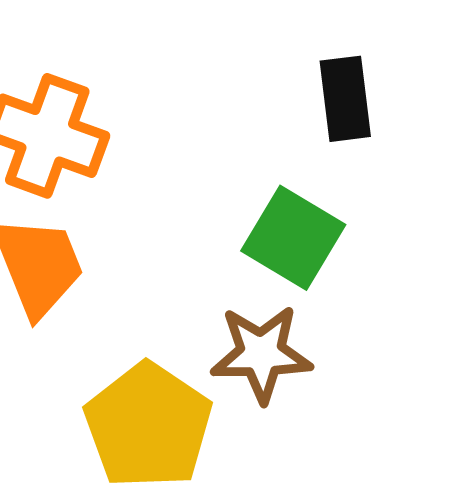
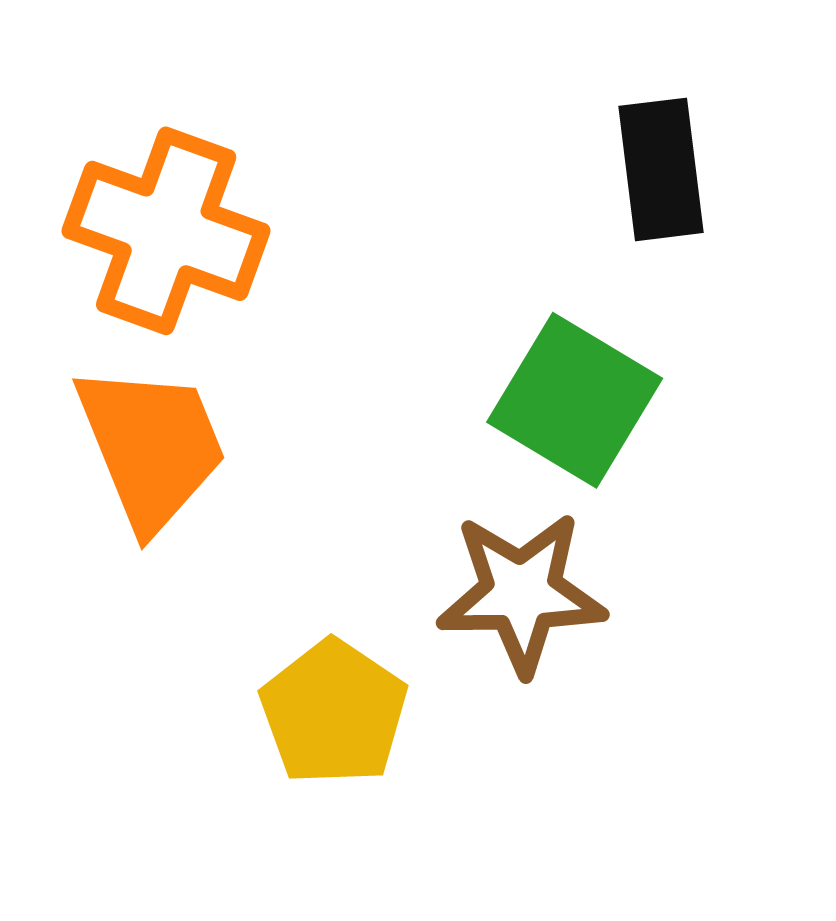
yellow pentagon: (148, 426) -> (334, 712), size x0.7

